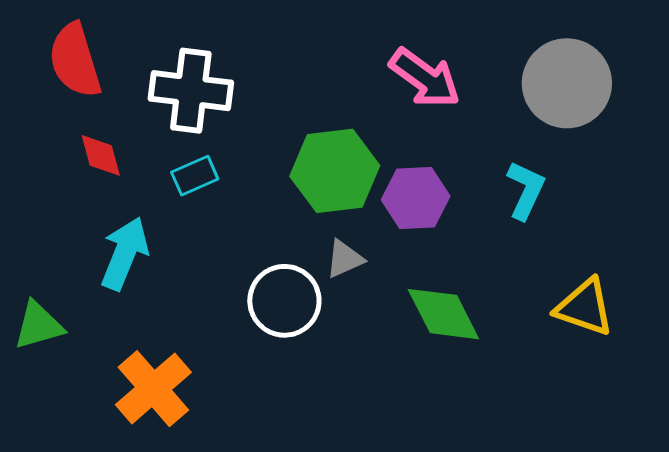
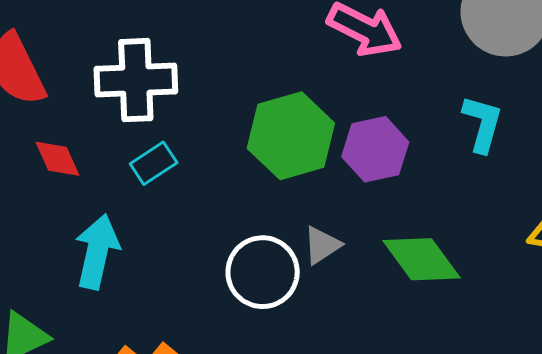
gray triangle: (345, 259) -> (322, 245), moved

